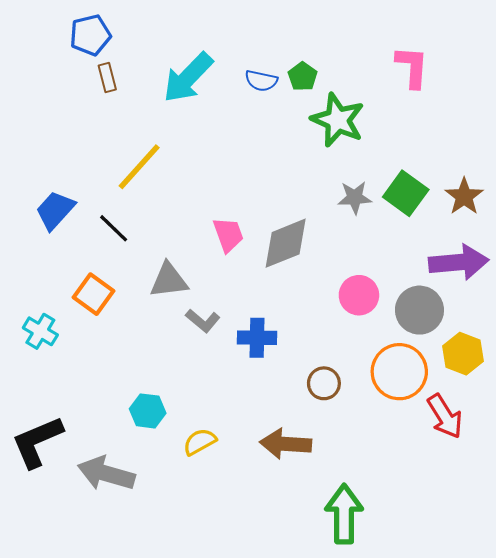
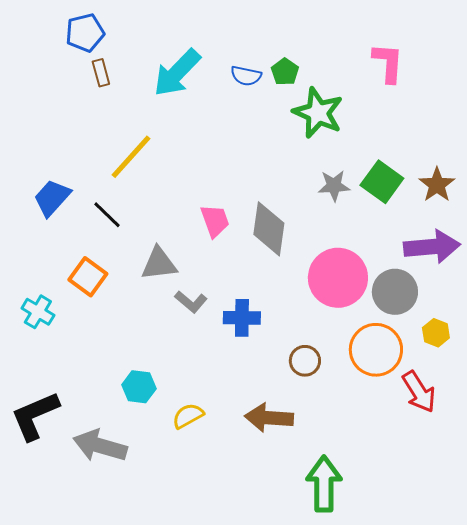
gray diamond: (286, 243) -> (269, 229), turned -60
pink circle: (359, 295) -> (338, 278), size x1.6
yellow hexagon: (463, 354) -> (436, 333), size x0.7

